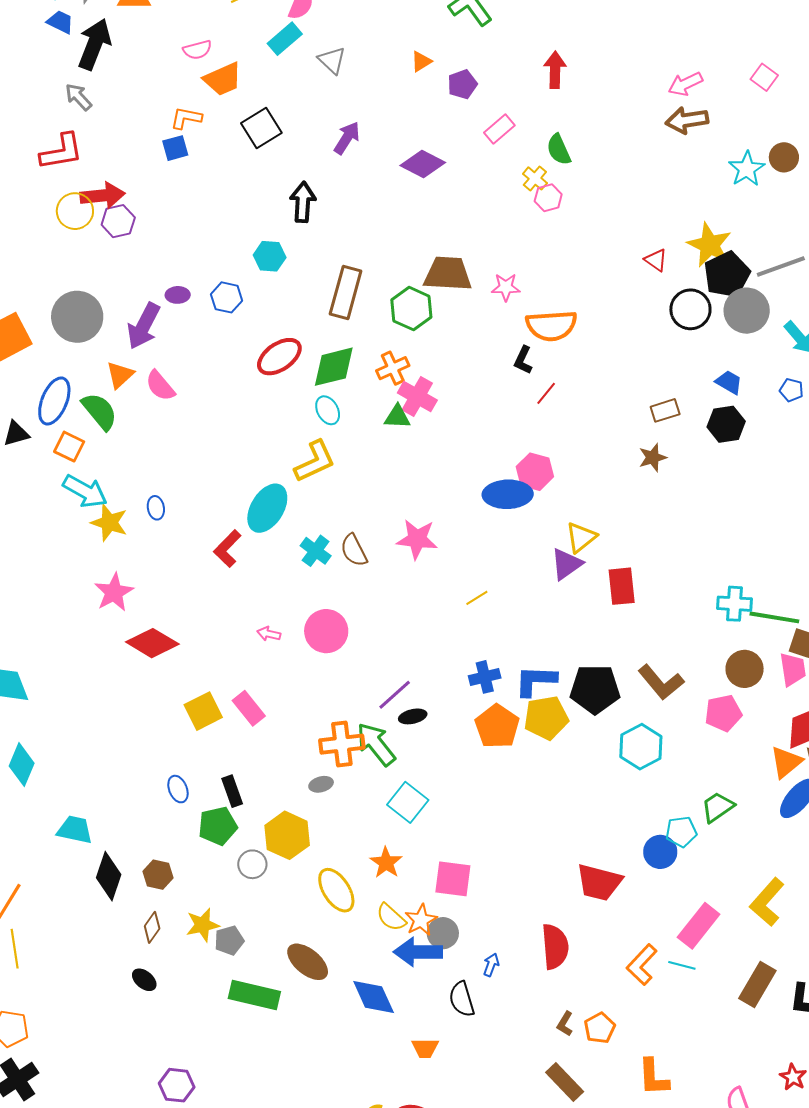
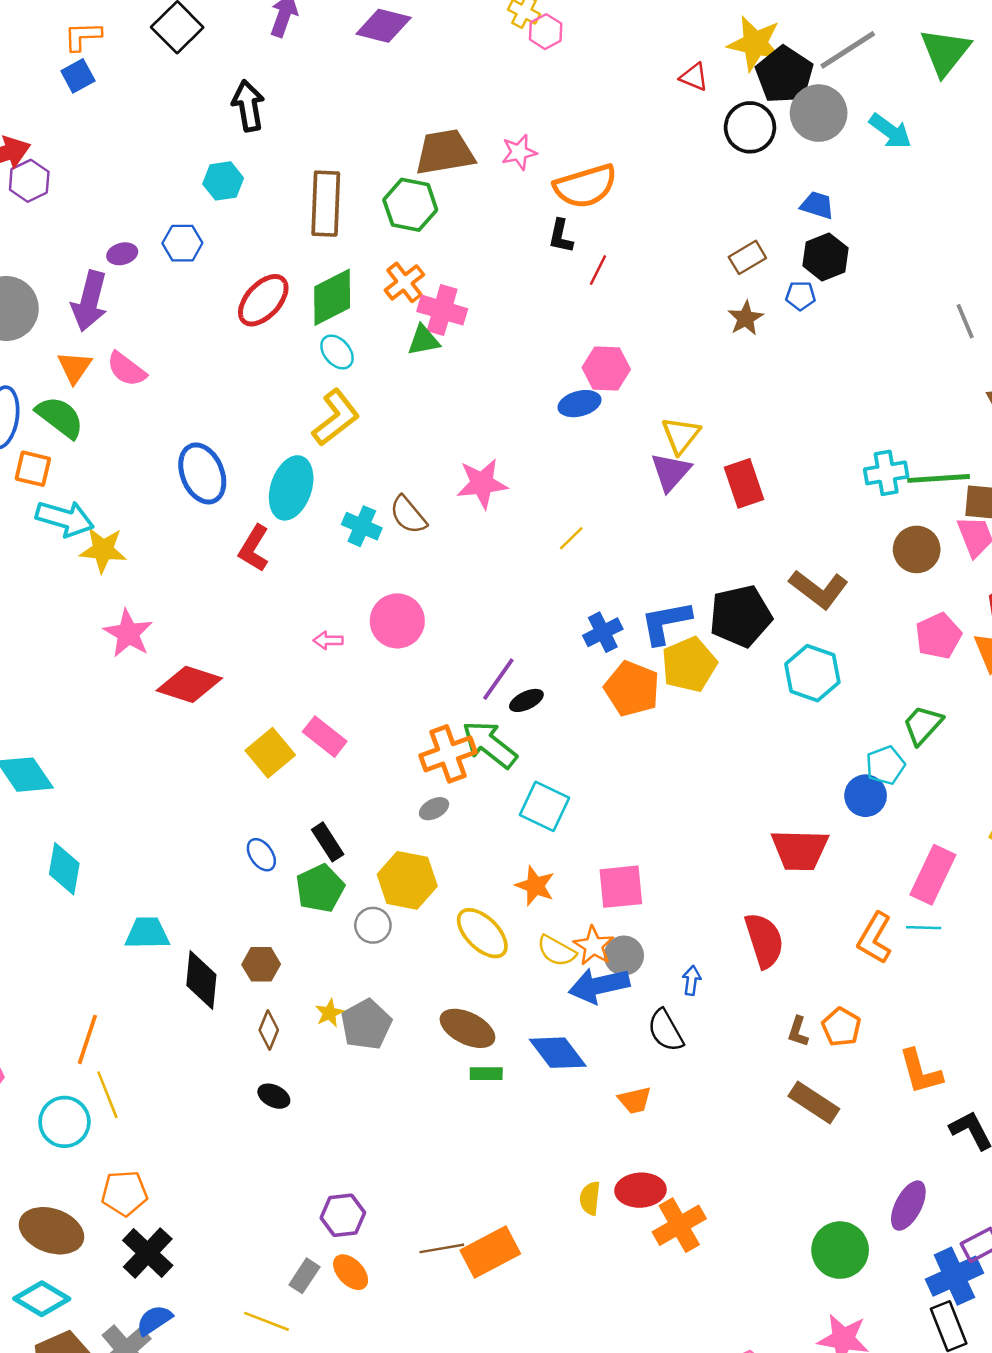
blue pentagon: (791, 390) -> (800, 296), moved
blue ellipse: (508, 494) -> (580, 404), size x0.7
blue ellipse: (156, 508) -> (202, 473), moved, size x2.0
pink pentagon: (723, 713) -> (938, 636), moved
yellow star: (203, 925) -> (329, 1013), size x0.7
gray pentagon: (229, 940) -> (366, 1024), size x1.4
green rectangle: (254, 995) -> (486, 1074), moved, size x0.5

